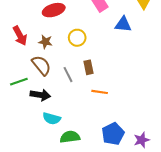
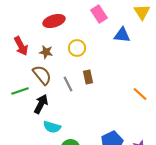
orange line: (100, 92) -> (140, 94), moved, turned 35
black arrow: (40, 95) -> (41, 104), turned -72

